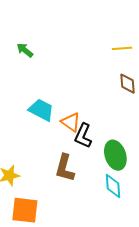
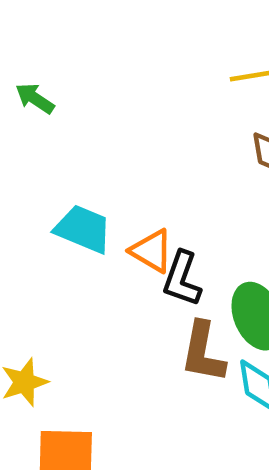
brown L-shape: (65, 168) -> (203, 352), moved

